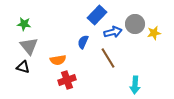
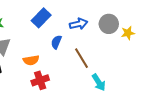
blue rectangle: (97, 15) -> (41, 18), moved
blue arrow: (113, 32) -> (78, 24), moved
cyan arrow: (135, 85) -> (99, 82), moved, turned -36

